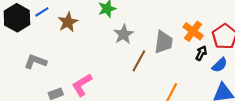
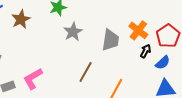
brown line: (139, 61) -> (86, 72), moved

